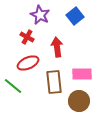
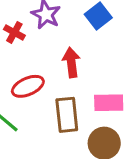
red cross: (27, 37) -> (14, 32), moved

